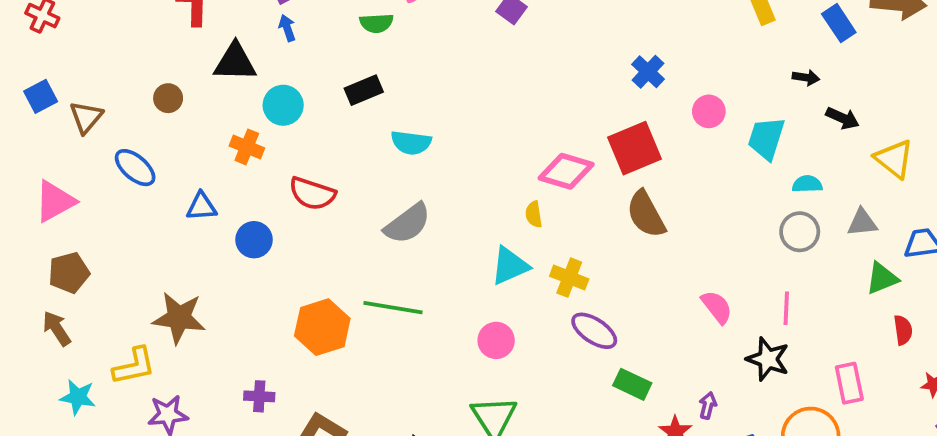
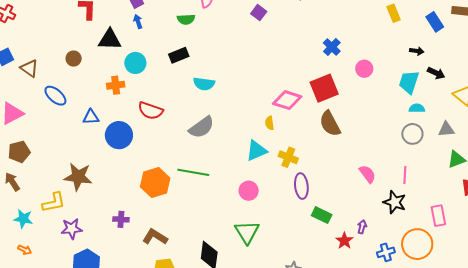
brown triangle: (86, 117) -> (29, 68), turned -36
cyan trapezoid: (766, 138) -> (409, 82), moved
orange cross: (247, 147) -> (116, 85), turned -30
blue circle: (254, 240) -> (119, 135), size x1.4
purple ellipse: (594, 331) -> (301, 186), turned 50

